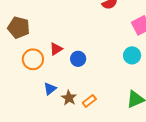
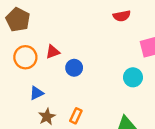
brown star: (69, 98) -> (47, 117), moved
orange rectangle: (89, 101) -> (76, 116), turned -40

